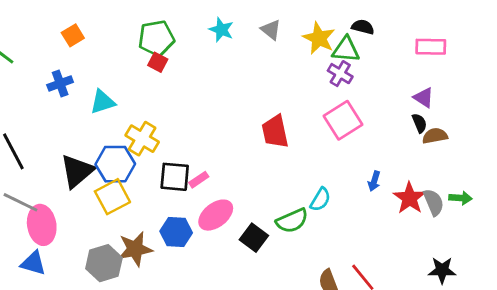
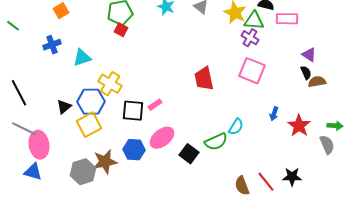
pink rectangle: (431, 47) -> (287, 19), moved
pink square: (343, 120) -> (252, 71), turned -36
black triangle: (77, 171) -> (64, 107), size x0.6
pink rectangle: (199, 180) -> (155, 105), moved
gray semicircle: (434, 202) -> (327, 145), moved
black star: (442, 270) -> (292, 177), moved

